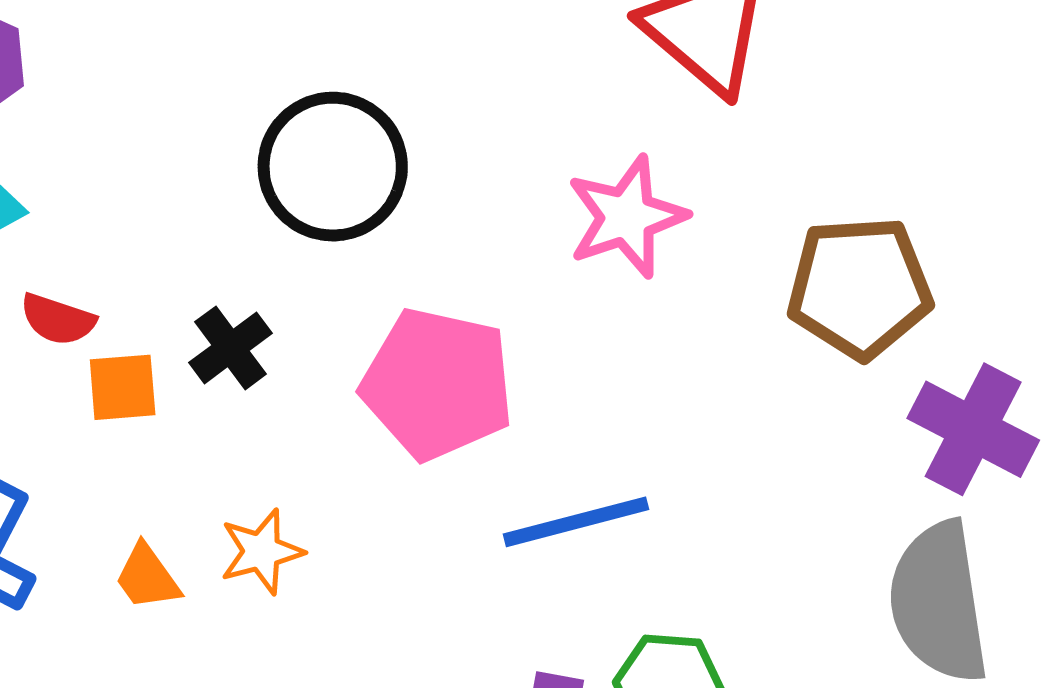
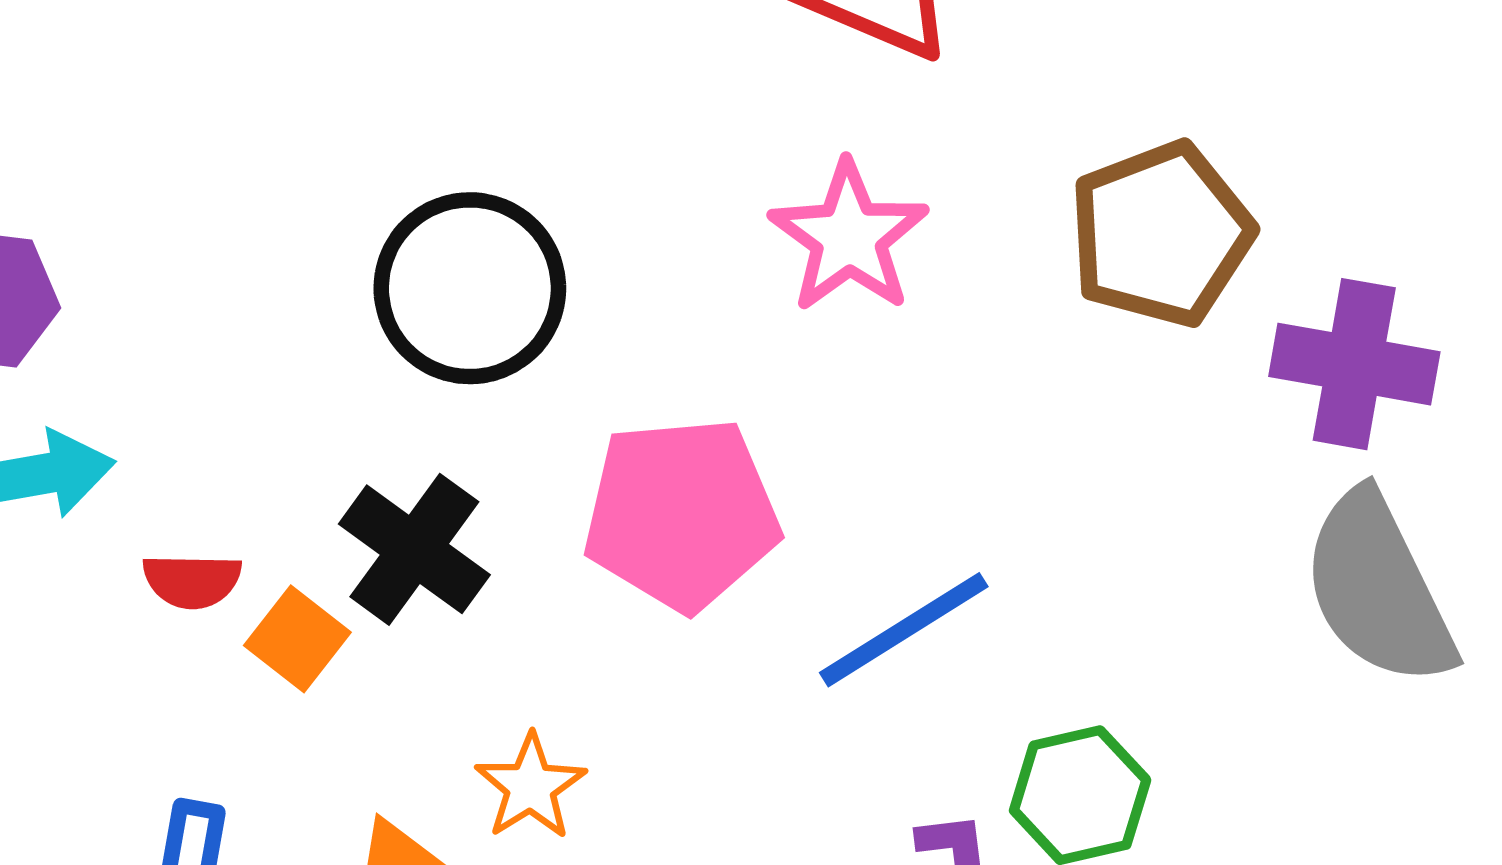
black cross: (231, 348) -> (414, 549), size x1.4
orange square: (123, 387) -> (297, 639), turned -30

